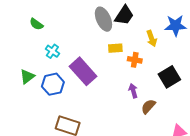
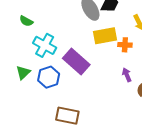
yellow rectangle: (115, 48) -> (105, 36), size x1.6
cyan cross: (52, 51) -> (45, 45), size x1.6

